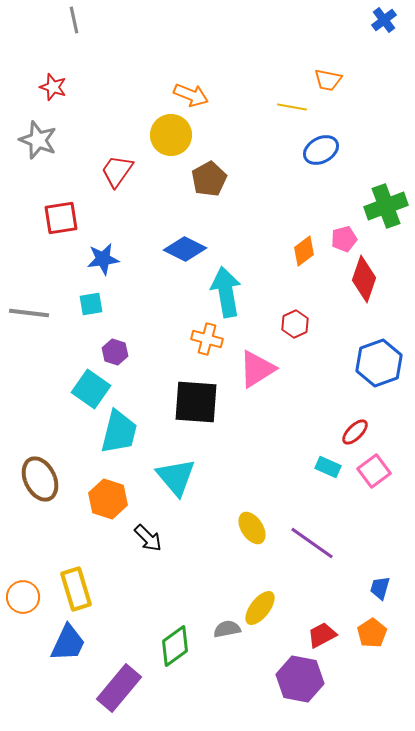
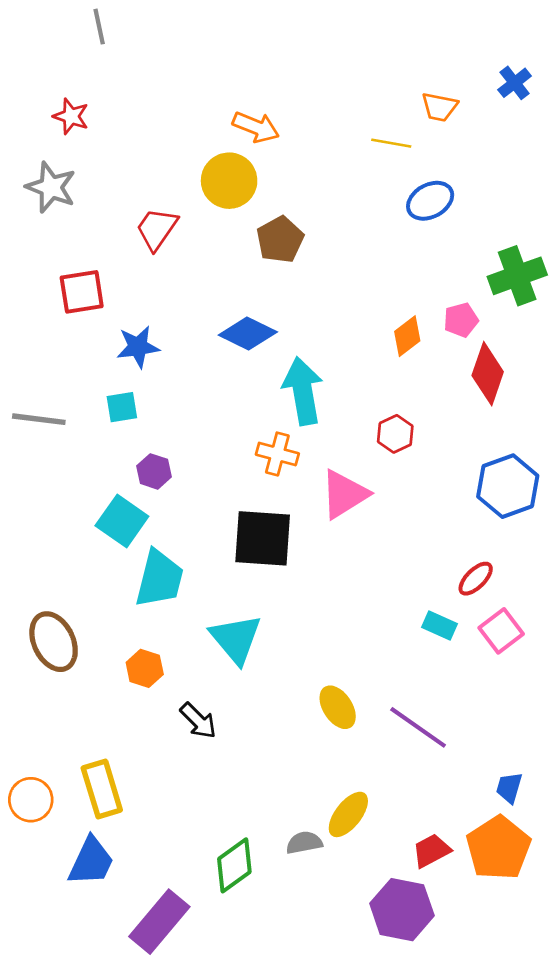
blue cross: (384, 20) -> (515, 83), moved
orange hexagon: (108, 499) -> (145, 668), size x0.7
orange pentagon: (372, 633) -> (498, 848), size x1.6

